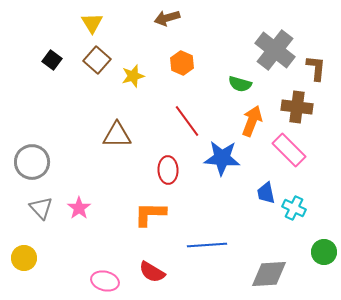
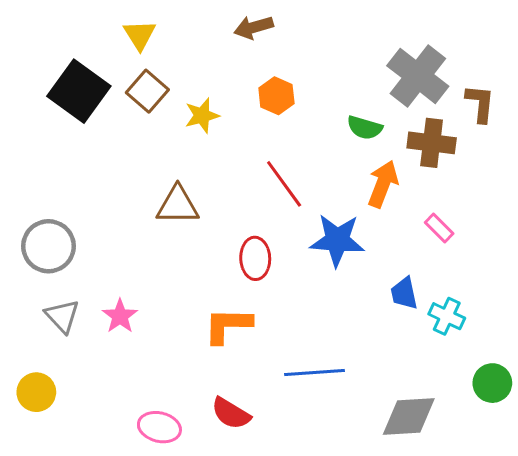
black square: (52, 60) -> (79, 91), size x2.0
brown cross: (297, 107) -> (432, 143), moved
pink rectangle: (289, 150) -> (439, 228), size x0.6

